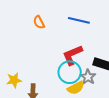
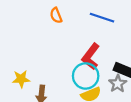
red L-shape: (72, 55) -> (91, 57), turned -35
gray star: (88, 77) -> (118, 84), moved

